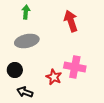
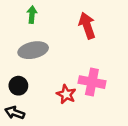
black arrow: (25, 92) -> (15, 113), moved

